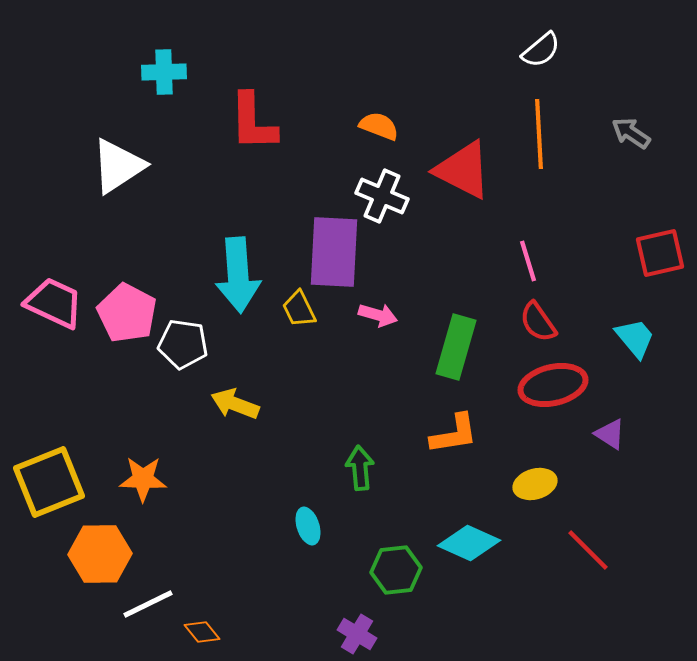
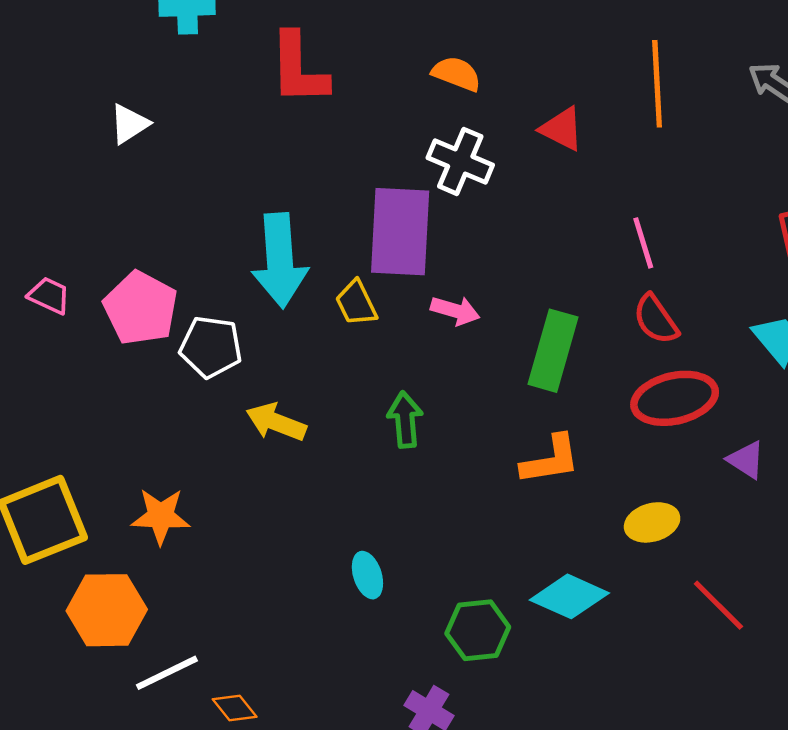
white triangle: (118, 166) -> (129, 124), size x0.6
red triangle: (463, 170) -> (562, 129), size x0.6
pink trapezoid: (54, 303) -> (49, 296), size x0.6
green arrow: (360, 468) -> (405, 420), moved

